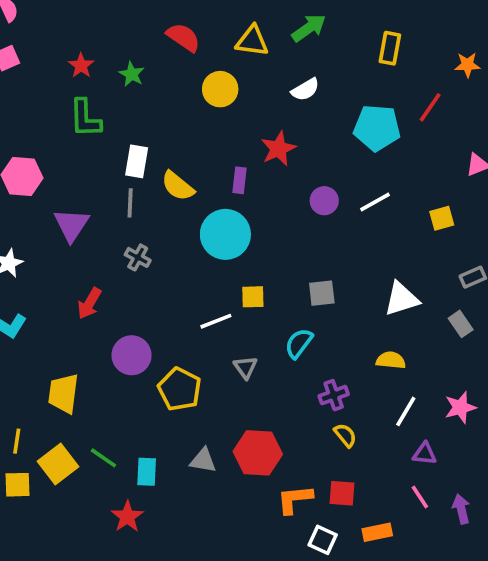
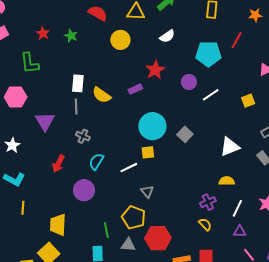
green L-shape: (85, 118) -> (30, 63), moved
purple rectangle: (240, 180) -> (135, 89), turned 64
purple circle: (324, 201) -> (189, 82), moved
cyan circle: (225, 234) -> (152, 126), moved
gray square: (322, 293) -> (185, 134), moved, turned -35
cyan semicircle: (299, 343) -> (96, 161), moved
yellow pentagon: (180, 389) -> (134, 217), moved
yellow trapezoid: (63, 393) -> (58, 225), moved
purple cross: (334, 395) -> (208, 202), moved
yellow line: (17, 441) -> (23, 208), moved
purple triangle: (425, 454) -> (240, 231), moved
green line: (103, 458) -> (106, 230), moved, turned 49

